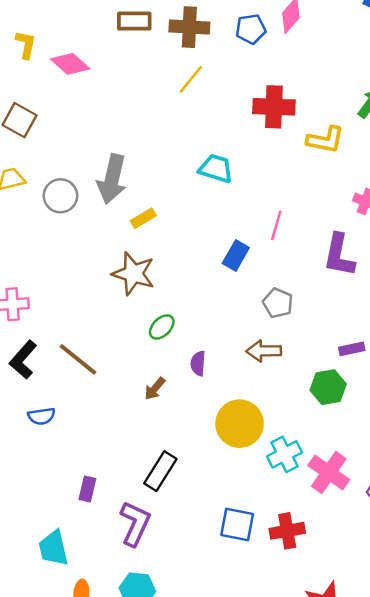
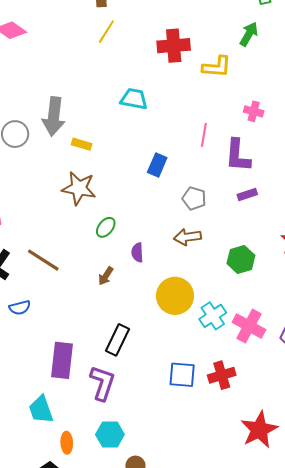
yellow rectangle: (143, 218) -> (82, 144), turned 54
pink line: (276, 225) -> (204, 135), moved
purple rectangle: (352, 349) -> (247, 195), moved
purple rectangle: (87, 489) -> (62, 360), size x1.8

